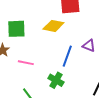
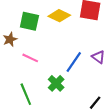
yellow diamond: (53, 26) -> (59, 16), moved

